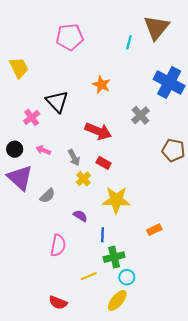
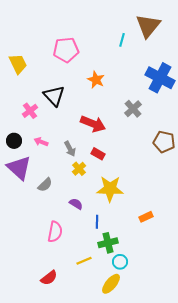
pink pentagon: (70, 37) -> (66, 50), moved
red semicircle: (58, 303) -> (49, 278), moved, turned -60

